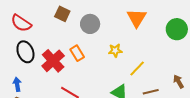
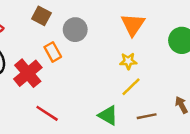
yellow star: (115, 51) -> (128, 61), moved
orange rectangle: (77, 53) -> (53, 52), moved

